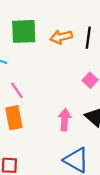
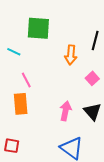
orange arrow: (61, 37) -> (71, 55), moved, turned -78

